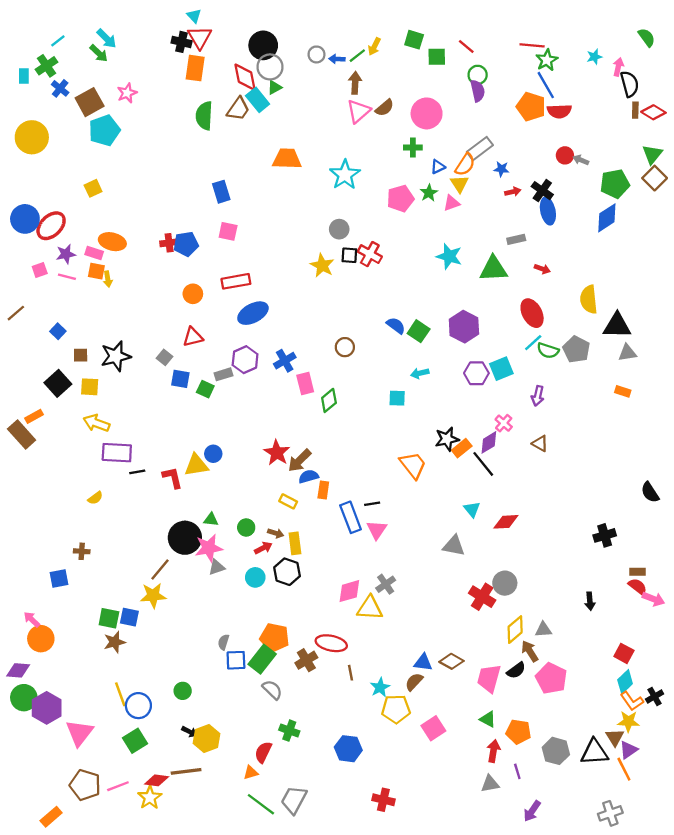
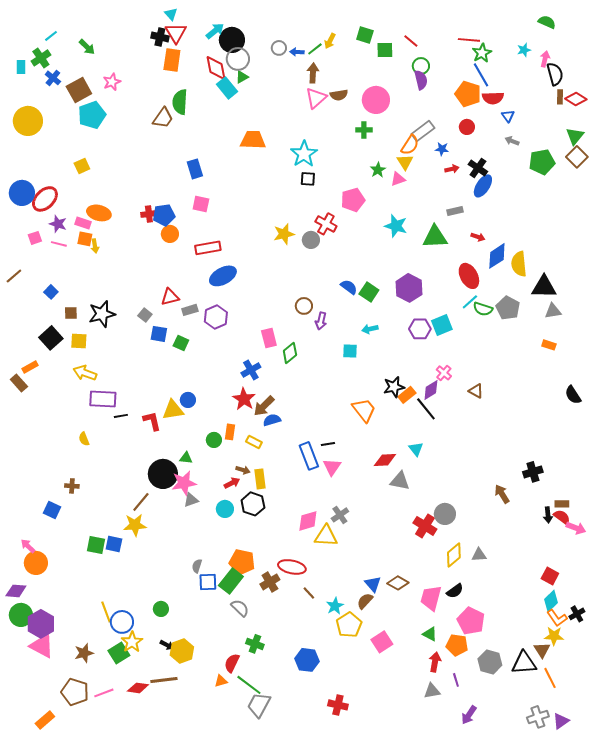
green semicircle: (647, 37) -> (547, 22), moved, turned -30
cyan arrow: (107, 39) -> (215, 31), moved, turned -84
brown semicircle: (385, 108) -> (339, 95), turned 30
brown trapezoid: (238, 109) -> (163, 118), moved
red circle: (565, 155) -> (467, 127), moved
blue triangle: (438, 167) -> (508, 116), moved, turned -40
pink pentagon: (400, 199) -> (353, 200), moved
blue ellipse: (548, 211) -> (483, 186), turned 45
blue diamond: (607, 218) -> (497, 256), moved
gray circle: (339, 229) -> (311, 240), moved
purple star: (66, 254) -> (58, 224), turned 30
black square: (349, 255) -> (308, 179), moved
yellow star: (322, 265) -> (284, 234), turned 30
orange circle: (193, 294) -> (170, 234), moved
blue cross: (285, 361) -> (251, 370), moved
gray rectangle: (223, 374) -> (190, 310), moved
purple arrow: (538, 396) -> (321, 321), moved
brown rectangle: (22, 434) -> (19, 383), size x0.7
orange rectangle: (323, 490) -> (230, 432), moved
black semicircle: (650, 492) -> (573, 395), moved
yellow semicircle: (95, 498) -> (84, 439), turned 104
red diamond: (506, 522) -> (385, 460), moved
green circle: (246, 527) -> (214, 440), moved
blue square: (59, 579) -> (52, 510), turned 36
black arrow: (590, 601) -> (548, 515), moved
brown star: (115, 642) -> (84, 653), moved
brown arrow: (530, 651) -> (502, 494), moved
blue triangle: (423, 662) -> (373, 584), turned 42
brown line: (351, 673) -> (309, 593), turned -32
pink pentagon: (551, 678) -> (471, 621), moved
yellow pentagon: (396, 709) -> (349, 625), turned -30
pink triangle: (79, 733) -> (42, 646), moved, turned -40
purple triangle: (628, 750) -> (561, 721), moved
yellow star: (150, 797) -> (132, 642), moved
green line: (261, 804) -> (249, 685), moved

